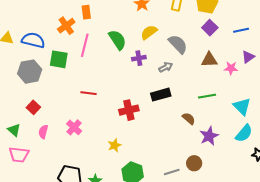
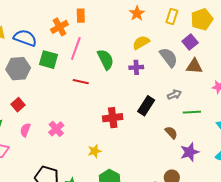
purple square: (210, 28) -> (190, 42), moved
green semicircle: (117, 40) -> (105, 59), moved
purple cross: (139, 58) -> (136, 67), moved
brown triangle: (209, 60) -> (194, 66), moved
gray arrow: (166, 67) -> (174, 95), moved
red line: (88, 93) -> (81, 82), moved
black rectangle: (161, 95) -> (146, 106), turned -48

